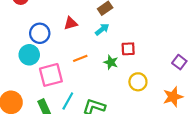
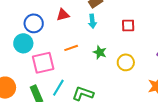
cyan arrow: (102, 29) -> (92, 21), turned 120
red square: (128, 49) -> (128, 25), moved
yellow circle: (138, 82) -> (126, 62), moved

